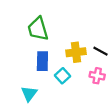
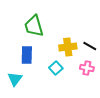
blue rectangle: (42, 61) -> (27, 55), moved
cyan triangle: (29, 94) -> (15, 79), moved

